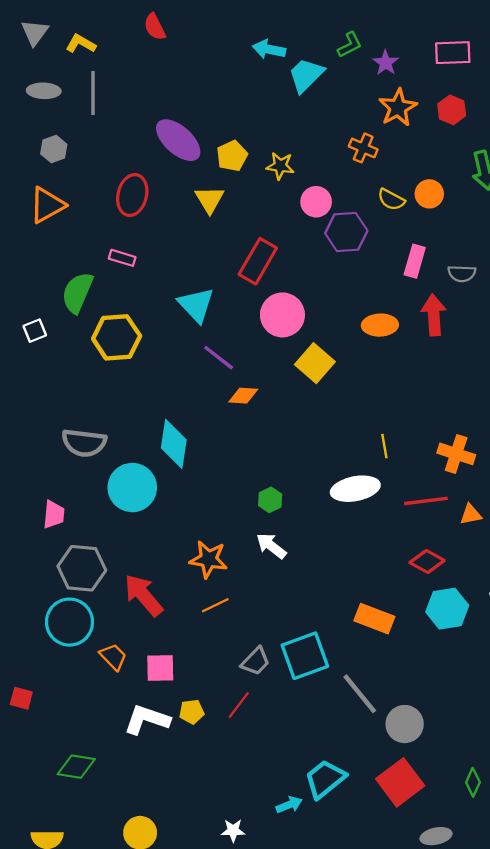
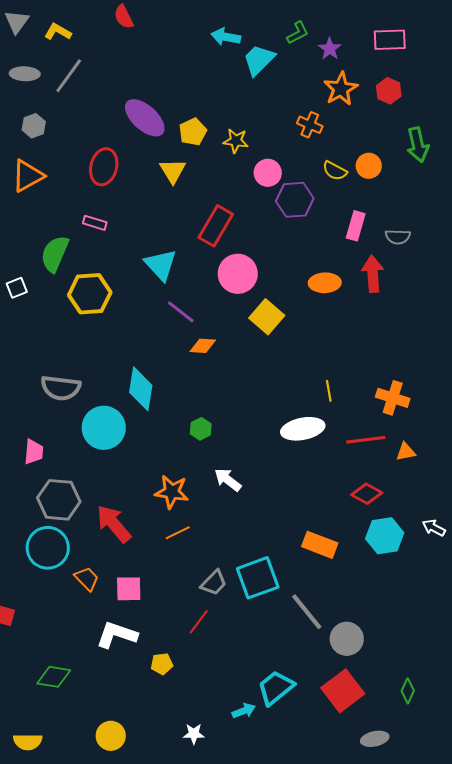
gray line: (93, 93) -> (69, 76), turned 36
green hexagon: (270, 500) -> (201, 429), moved
yellow pentagon: (192, 712) -> (162, 664), moved

